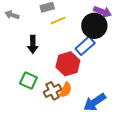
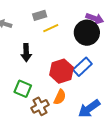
blue rectangle: (85, 46) -> (82, 67), moved
brown cross: (53, 91) -> (40, 106), moved

